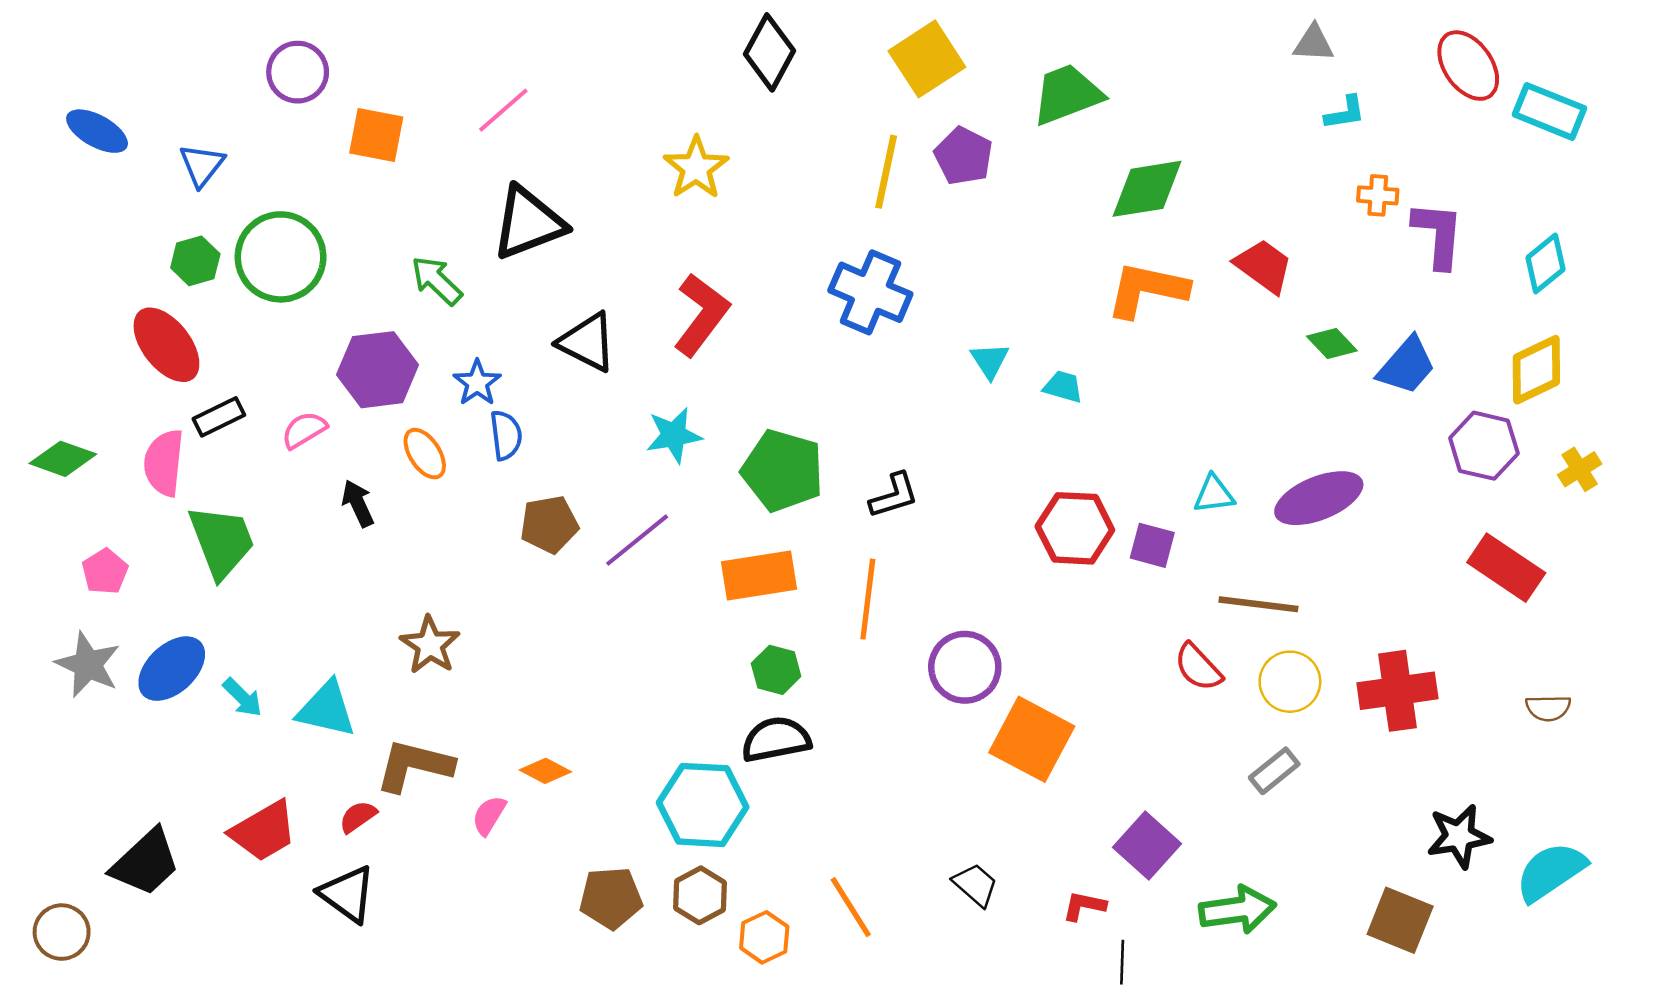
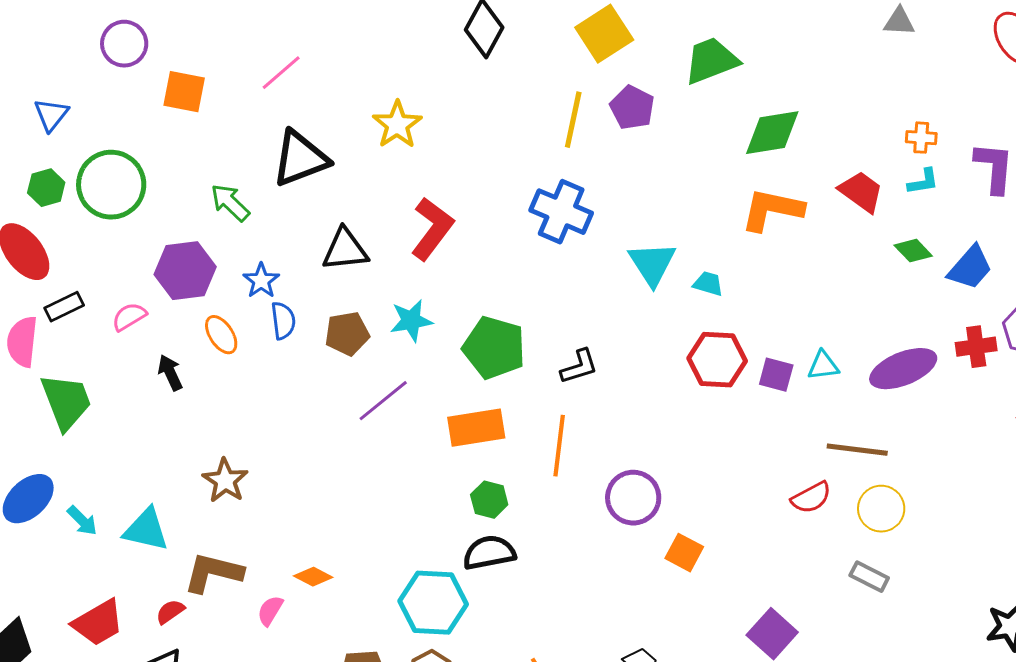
cyan L-shape: (1345, 113) -> (923, 182), moved
yellow star: (696, 168) -> (397, 125), moved
orange cross: (1378, 195) -> (921, 138), moved
black triangle: (587, 342) -> (345, 250), turned -33
cyan triangle: (990, 360) -> (652, 264), size x1.6
brown pentagon: (549, 524) -> (347, 334), moved
red hexagon: (1075, 528) -> (717, 360), moved
purple square: (1152, 545) -> (776, 375), moved
red semicircle: (1198, 667) -> (811, 498), turned -75
red cross: (1397, 691) -> (976, 347), moved, size x0.7
orange square: (1032, 739) -> (684, 553), size x0.6
gray rectangle: (1274, 771) -> (869, 577), turned 66

